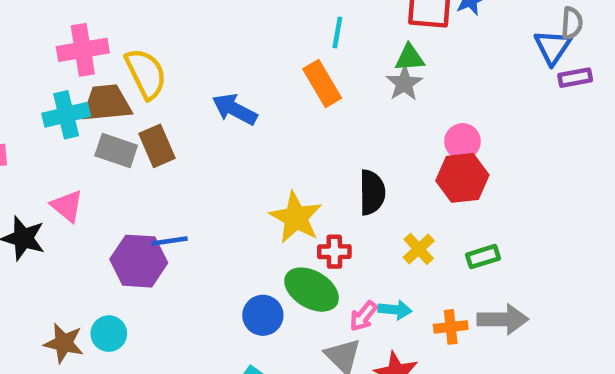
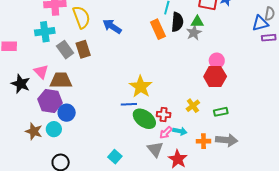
blue triangle: (553, 47) -> (260, 23), turned 36
brown trapezoid: (107, 103) -> (61, 80), moved
blue arrow: (235, 109) -> (112, 26), moved
gray rectangle: (116, 151) -> (65, 50), turned 30
black semicircle: (372, 192) -> (177, 22), moved
blue line: (169, 241) -> (129, 104), moved
red cross: (334, 252) -> (164, 115), moved
purple hexagon: (139, 261) -> (50, 101), moved
blue circle: (263, 315) -> (67, 113), moved

